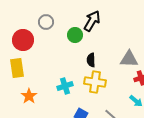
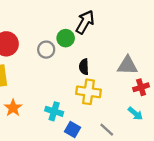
gray circle: (46, 22) -> (46, 50), moved
cyan cross: (65, 86) -> (54, 111), moved, turned 35

